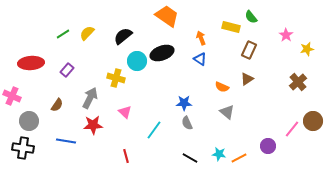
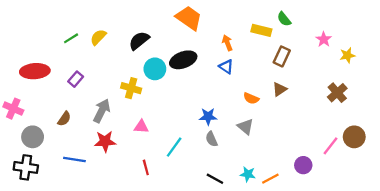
pink triangle: (125, 112) -> (141, 127), turned -40
gray triangle: (227, 112) -> (245, 127), moved
red line: (126, 156) -> (146, 167), moved

